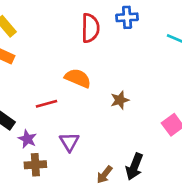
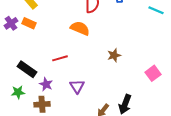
orange semicircle: (78, 78) -> (80, 28), moved
brown cross: (35, 165) -> (42, 104), moved

